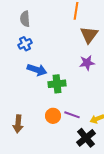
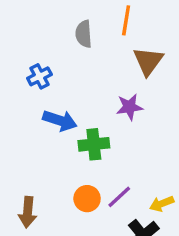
gray semicircle: (25, 19) -> (84, 34), moved
purple star: (87, 63) -> (129, 107), moved
purple line: (72, 115) -> (119, 197), turned -63

